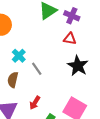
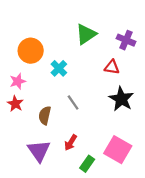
purple cross: (72, 16) -> (126, 40), moved
cyan cross: (19, 56) -> (59, 68), moved

